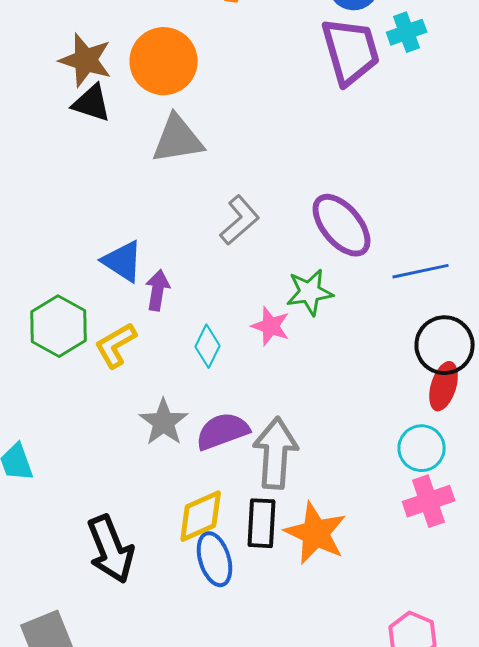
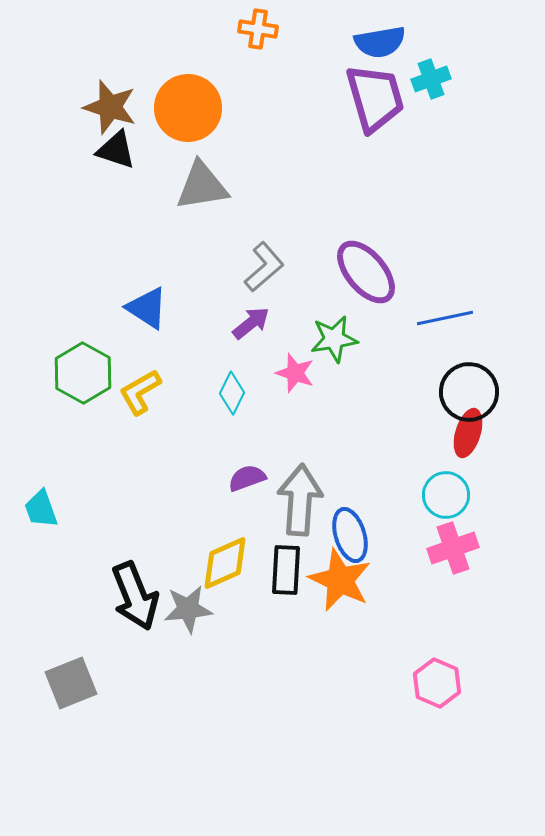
purple arrow: (158, 290) -> (251, 323), moved, turned 42
gray star: (164, 422) -> (188, 609), moved, turned 30
purple semicircle: (223, 431) -> (247, 478), size x0.7
blue ellipse: (215, 559) -> (350, 535), moved

